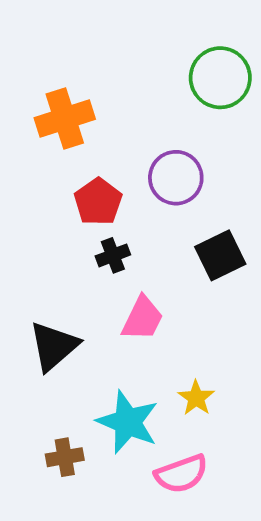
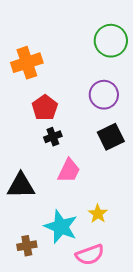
purple circle: (176, 178) -> (104, 95), moved
black triangle: (54, 346) -> (21, 186), turned 40

